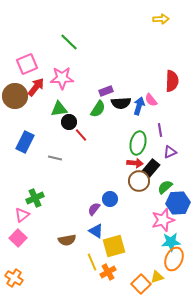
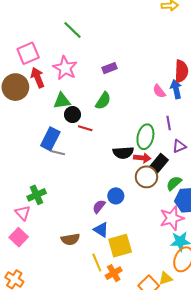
pink star: (62, 78) -> (65, 68), turned 30
red arrow: (36, 87) -> (38, 78), turned -60
purple rectangle: (106, 91) -> (109, 68), moved
black semicircle: (121, 103) -> (123, 153), moved
blue arrow: (139, 106) -> (176, 89), moved, turned -30
red line: (81, 135) -> (85, 128), turned -32
blue rectangle: (25, 142) -> (50, 139), moved
pink triangle: (22, 215) -> (23, 213), turned -35

